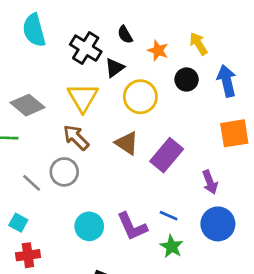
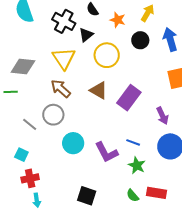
yellow arrow: (198, 44) -> (148, 13), turned 66
gray diamond: (28, 105) -> (23, 67), turned -30
cyan circle: (89, 226) -> (73, 143), moved

